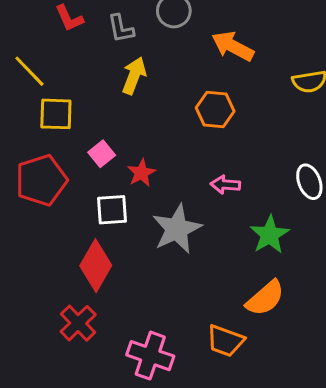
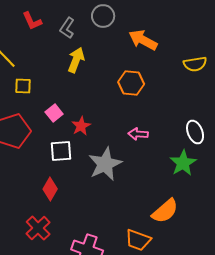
gray L-shape: (121, 28) -> (67, 28), turned 45
yellow square: (56, 114) -> (23, 86), size x0.7
green star: (270, 235) -> (183, 163), moved
red diamond: (96, 266) -> (50, 189), size x0.7

